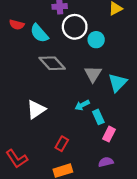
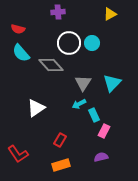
white circle: (75, 27) -> (69, 43), moved
cyan semicircle: (39, 33) -> (21, 53), moved
gray triangle: (93, 74) -> (83, 83), moved

